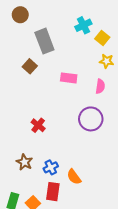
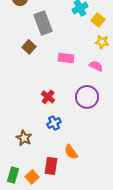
pink semicircle: (100, 86) -> (96, 66), turned -72
red cross: (38, 125) -> (48, 97), moved
blue cross: (51, 167) -> (54, 123), moved

